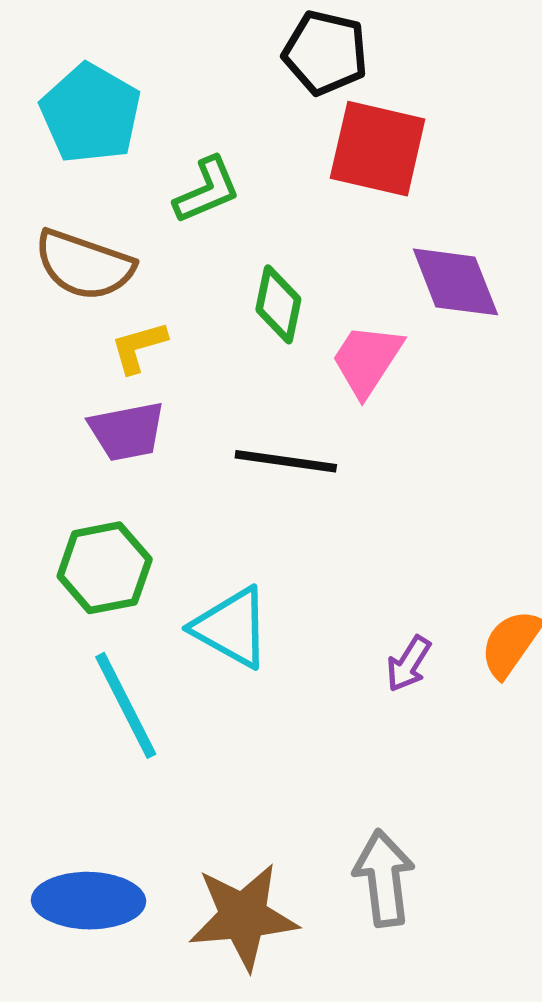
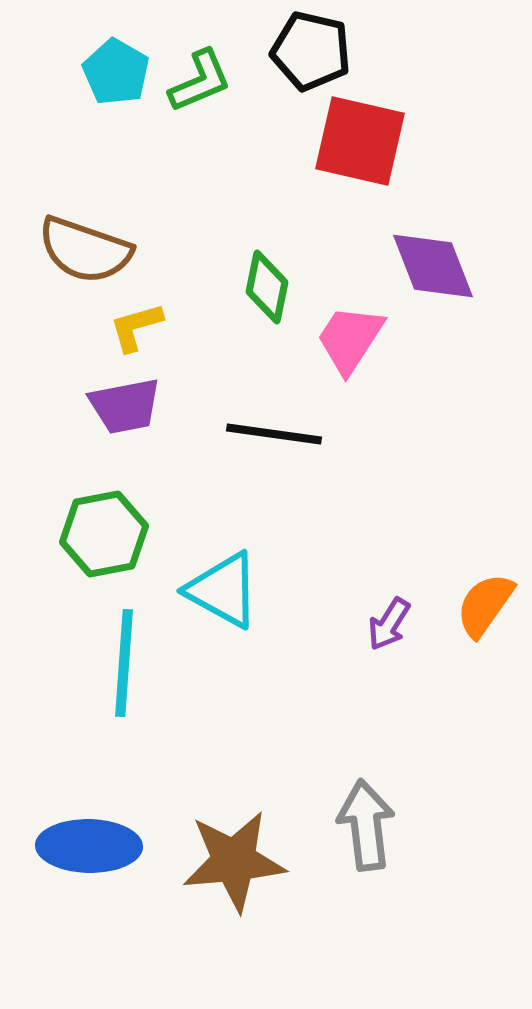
cyan pentagon: (91, 113) -> (116, 72), moved, size x0.7
green L-shape: (207, 190) -> (200, 81), moved
cyan line: (126, 705) -> (124, 663), turned 31

